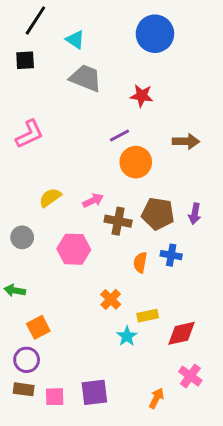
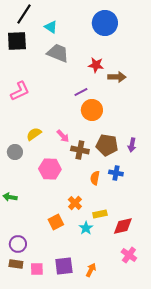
black square: (25, 60) -> (17, 41), size x1.5
brown arrow: (186, 141) -> (117, 77), moved
pink arrow: (93, 200) -> (63, 136), turned 72
gray circle: (22, 237) -> (15, 152), moved
orange square: (38, 327) -> (56, 222), moved
orange arrow: (156, 398) -> (91, 270), moved

